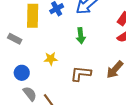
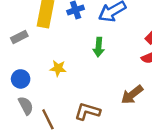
gray rectangle: (15, 39) -> (19, 37), turned -64
brown L-shape: (81, 74) -> (87, 111), moved

